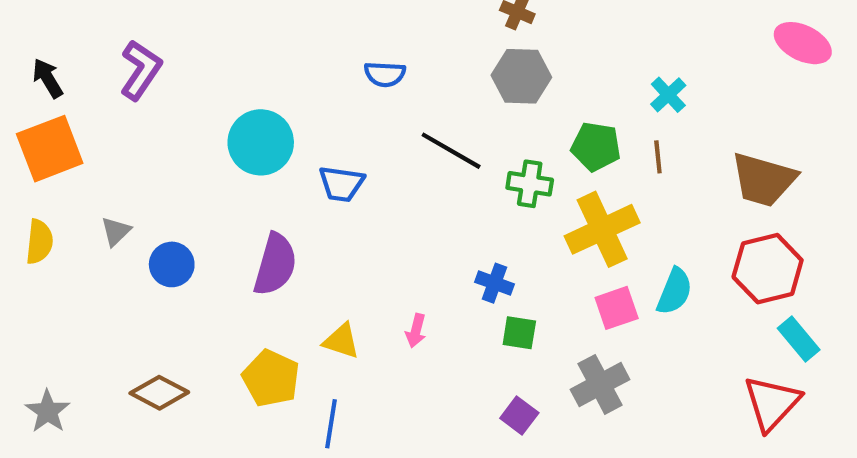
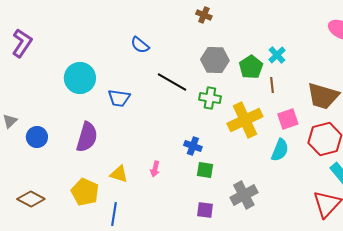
blue semicircle: (385, 74) -> (140, 45), turned 36
gray hexagon: (521, 76) -> (215, 60), moved
green pentagon: (596, 147) -> (251, 67), moved, turned 30
pink square: (617, 308) -> (288, 119), moved
purple square: (519, 415) -> (205, 210), turned -30

